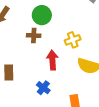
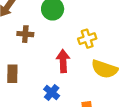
brown cross: (34, 36) -> (25, 34), moved

